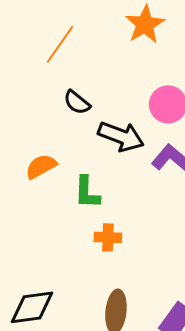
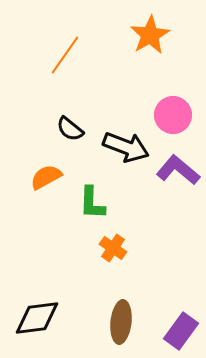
black semicircle: (77, 102) -> (70, 129), moved
orange cross: (108, 237) -> (113, 248), turned 32

